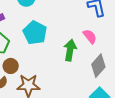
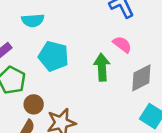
gray diamond: (98, 66) -> (141, 78), turned 35

